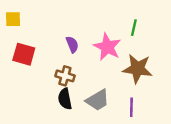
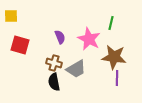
gray trapezoid: (98, 100) -> (76, 69), moved
purple line: (131, 107) -> (117, 78), moved

